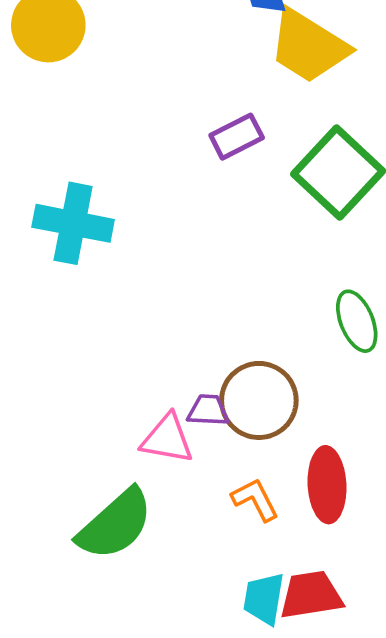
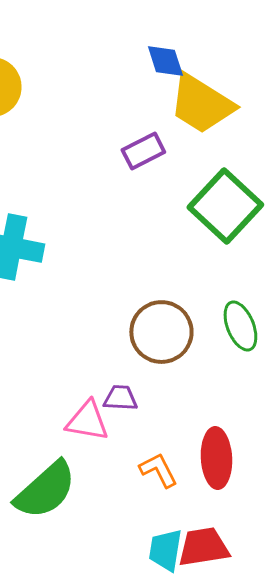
purple rectangle: (237, 137) -> (143, 151), moved
brown circle: (259, 400) -> (161, 332), moved

